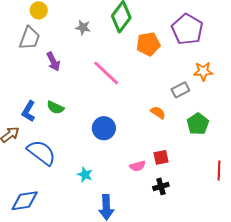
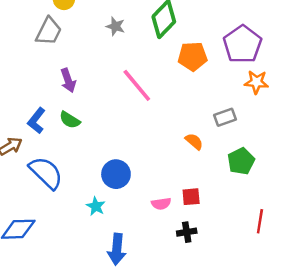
purple arrow: (53, 62) -> (68, 80), moved
orange star: (203, 71) -> (256, 82), moved
blue circle: (104, 128) -> (116, 174), moved

